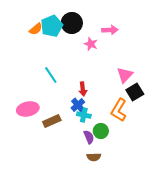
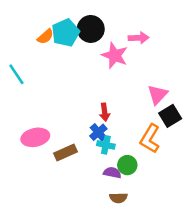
pink star: (91, 44) -> (115, 55), size x1.5
cyan line: (51, 75) -> (16, 74), moved
purple semicircle: (89, 137) -> (112, 173), turned -56

